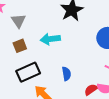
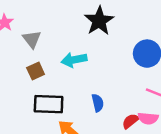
black rectangle: (28, 72) -> (49, 104), turned 30

